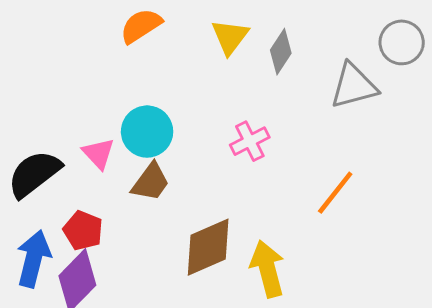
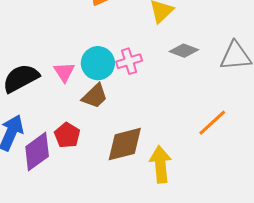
gray diamond: (281, 52) -> (184, 51), moved, turned 68
pink cross: (250, 141) -> (129, 61), moved
red pentagon: (83, 231) -> (67, 135), moved

